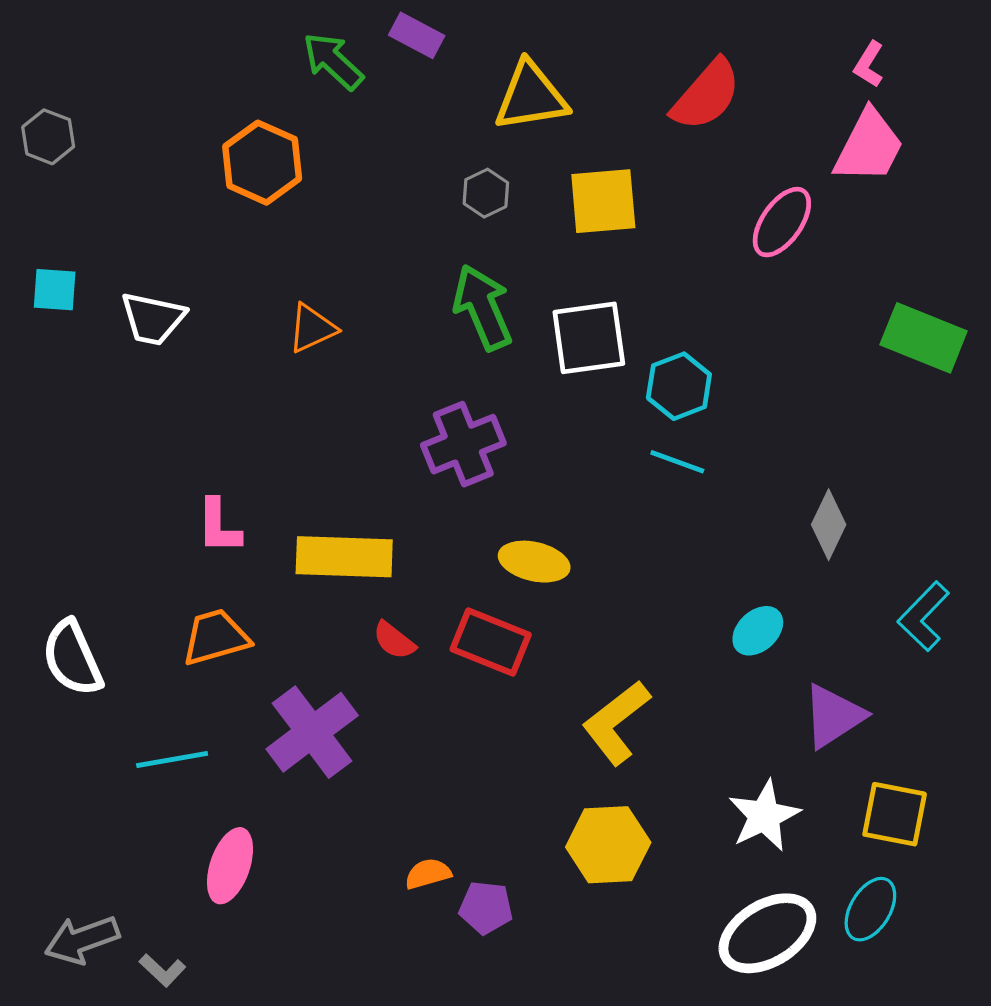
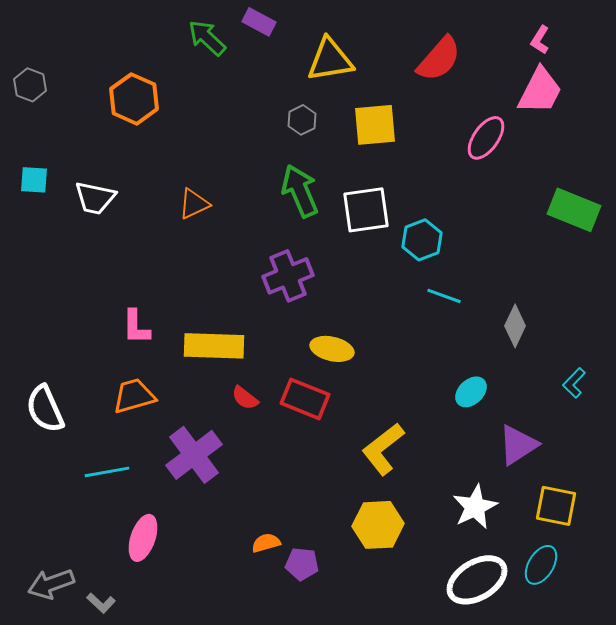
orange hexagon: (262, 163) -> (134, 99), moved
cyan line: (677, 462) -> (444, 296), moved
cyan L-shape: (924, 616) -> (574, 383), size x0.7

